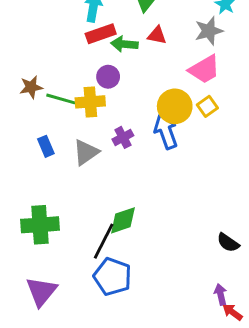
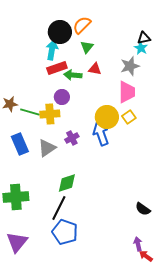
pink trapezoid: (204, 69) -> (127, 92), turned -60
blue rectangle: (46, 146) -> (20, 144), size x1.5
green diamond: (123, 220) -> (67, 183), moved

